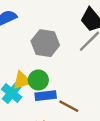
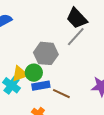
gray hexagon: (45, 43) -> (46, 53), moved

